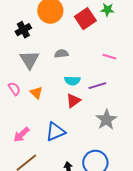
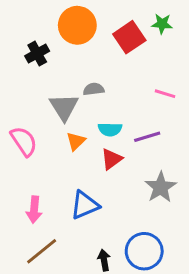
gray triangle: (29, 60) -> (64, 107), moved
pink semicircle: (14, 89) -> (24, 141), size x1.5
orange triangle: (36, 93) -> (76, 141), moved, turned 32
pink arrow: (21, 135) -> (34, 210), turned -42

